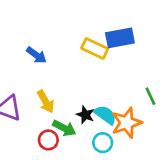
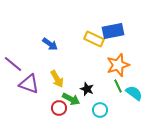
green line: (150, 96) -> (118, 86), moved
cyan semicircle: (105, 115) -> (134, 93), moved
orange star: (127, 123) -> (118, 65), moved

